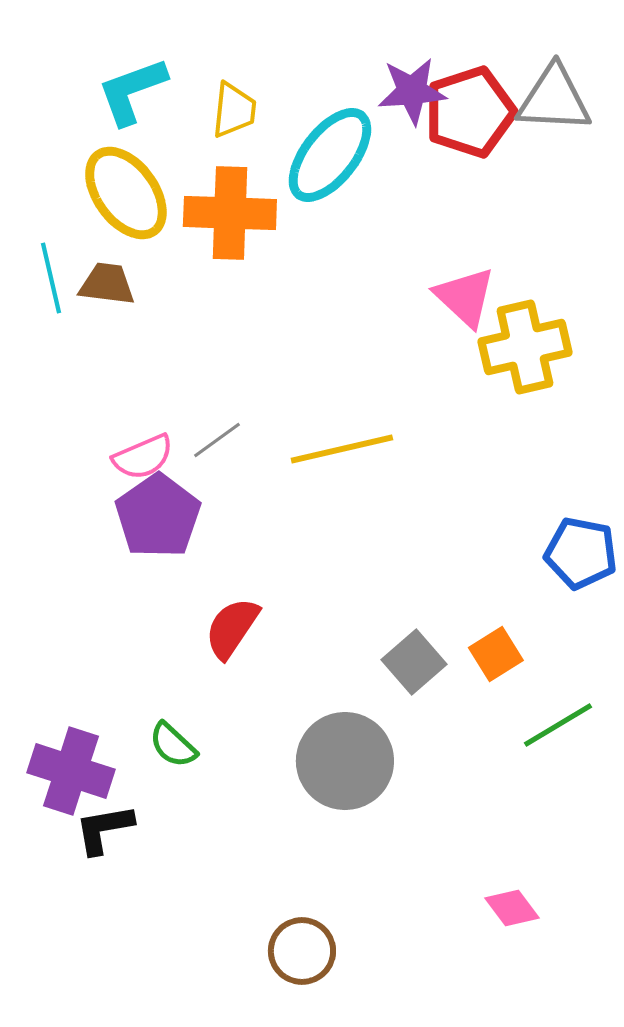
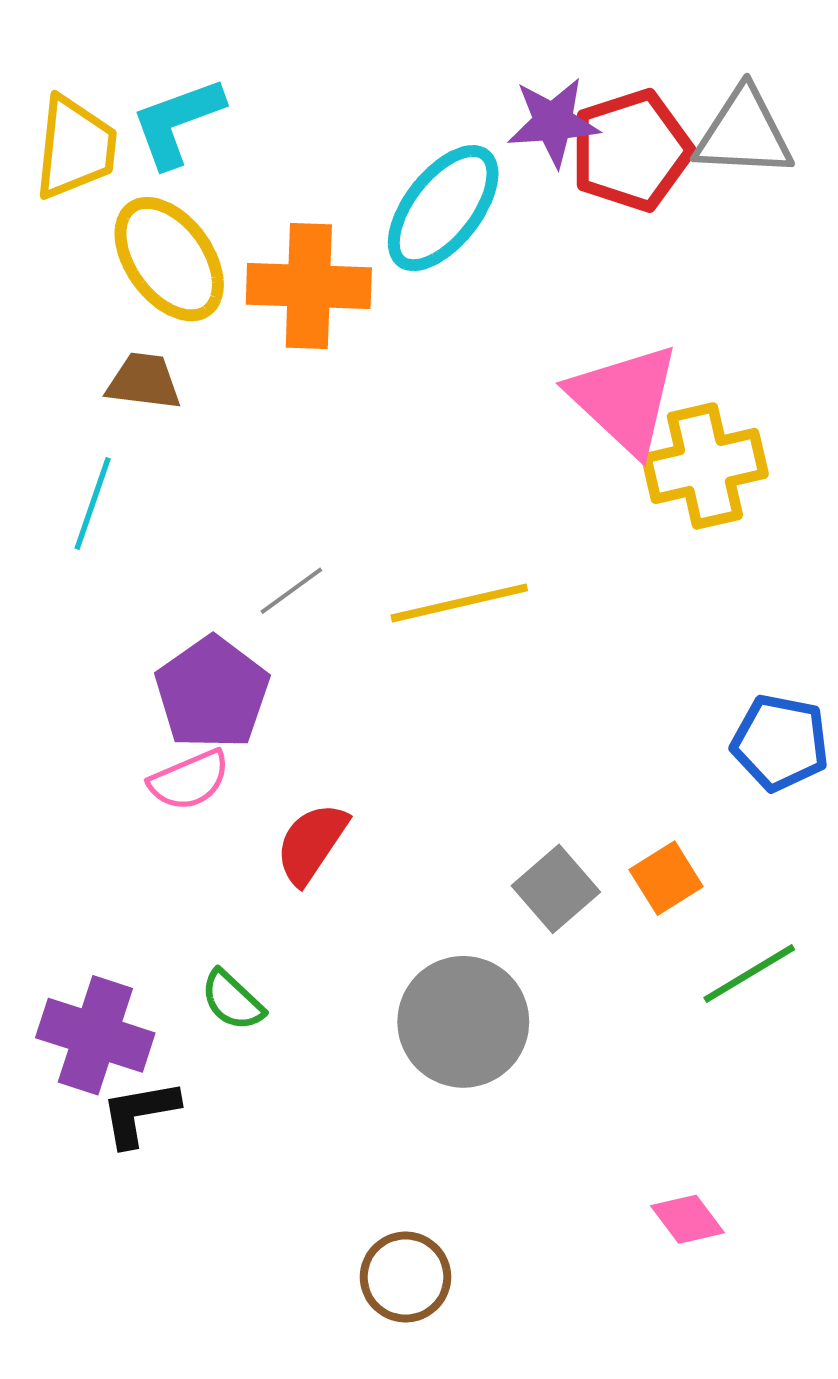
yellow trapezoid: (234, 110) -> (75, 148), moved, size x1.4
cyan line: (51, 278) -> (93, 504), moved, turned 32
pink triangle: (465, 297) -> (624, 399), size x1.4
pink semicircle: (143, 457) -> (189, 780), moved

